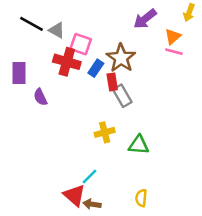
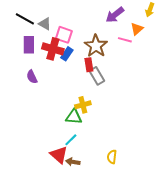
pink line: (174, 52) -> (125, 40), moved
blue rectangle: (96, 68) -> (67, 54), moved
purple rectangle: (19, 73) -> (29, 45), moved
green triangle: (139, 145) -> (74, 117), moved

